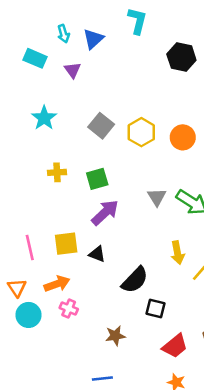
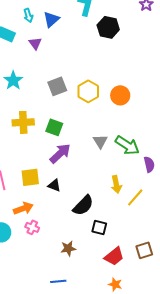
black hexagon: (181, 57) -> (108, 27), moved
gray square: (101, 126) -> (57, 86), turned 30
yellow cross: (57, 172) -> (23, 122), size x1.5
green square: (97, 179) -> (54, 127), turned 36

